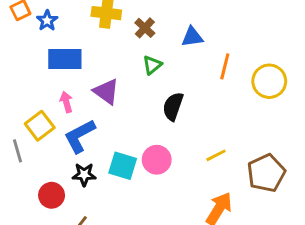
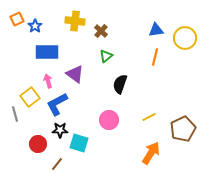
blue triangle: (192, 37) -> (156, 30), moved
yellow circle: (269, 81) -> (185, 38), moved
cyan square: (123, 166) -> (79, 143), moved

